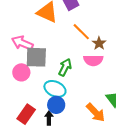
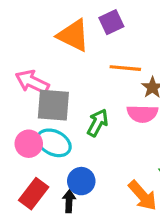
orange line: (81, 32) -> (125, 68), turned -42
pink circle: (21, 72) -> (29, 144), moved
cyan ellipse: (55, 89) -> (54, 143), moved

